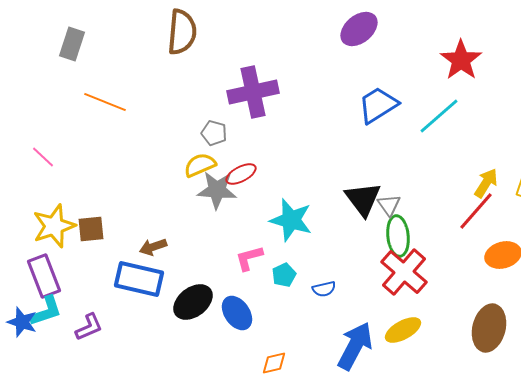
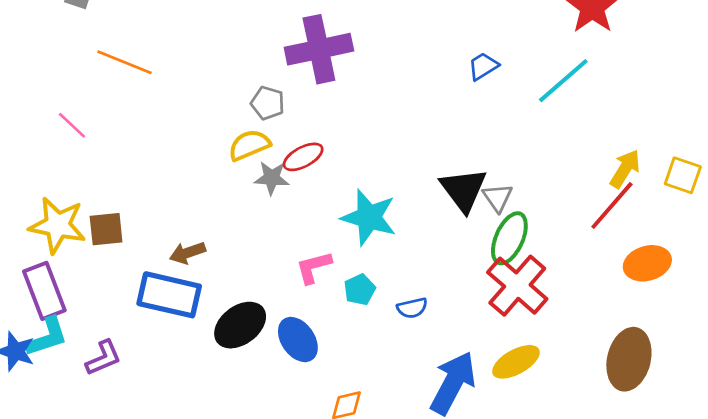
blue trapezoid: (378, 105) -> (483, 66), size x0.6
pink line: (43, 157) -> (72, 125), moved
gray star: (217, 190) -> (272, 178), size x0.7
yellow star: (54, 226) -> (57, 225), turned 30
green ellipse: (398, 236) -> (509, 238), turned 30

